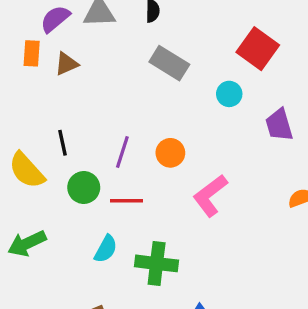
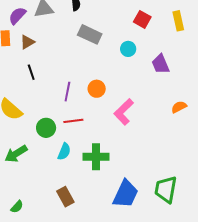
red square: (258, 49) -> (142, 19), size x0.7
black line: (62, 143) -> (31, 72), moved
green circle: (84, 188) -> (46, 128), moved

